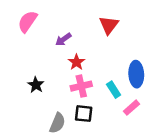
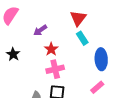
black star: (36, 85) -> (13, 54), moved
cyan rectangle: (114, 90) -> (82, 38), moved

